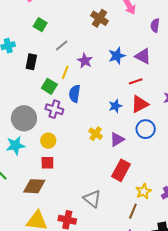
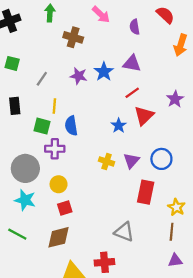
purple star: (85, 61) -> (79, 76), moved
blue circle: (146, 129) -> (161, 159), moved
cyan star: (15, 145) -> (25, 200), turned -30

